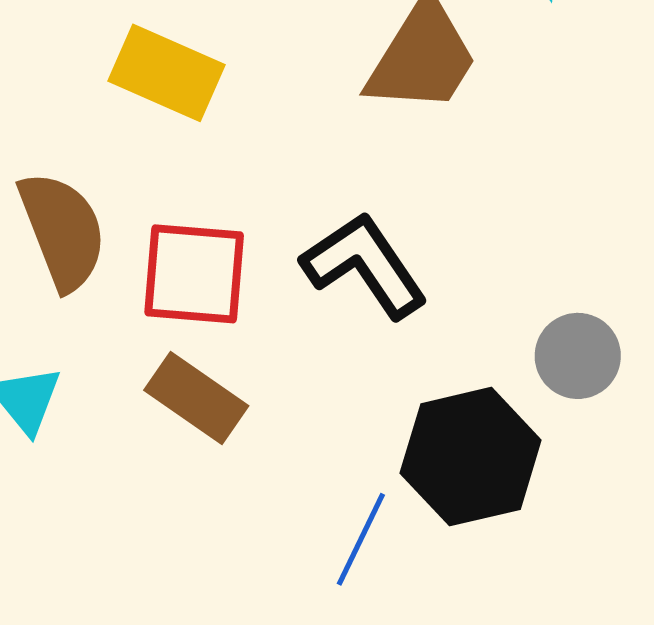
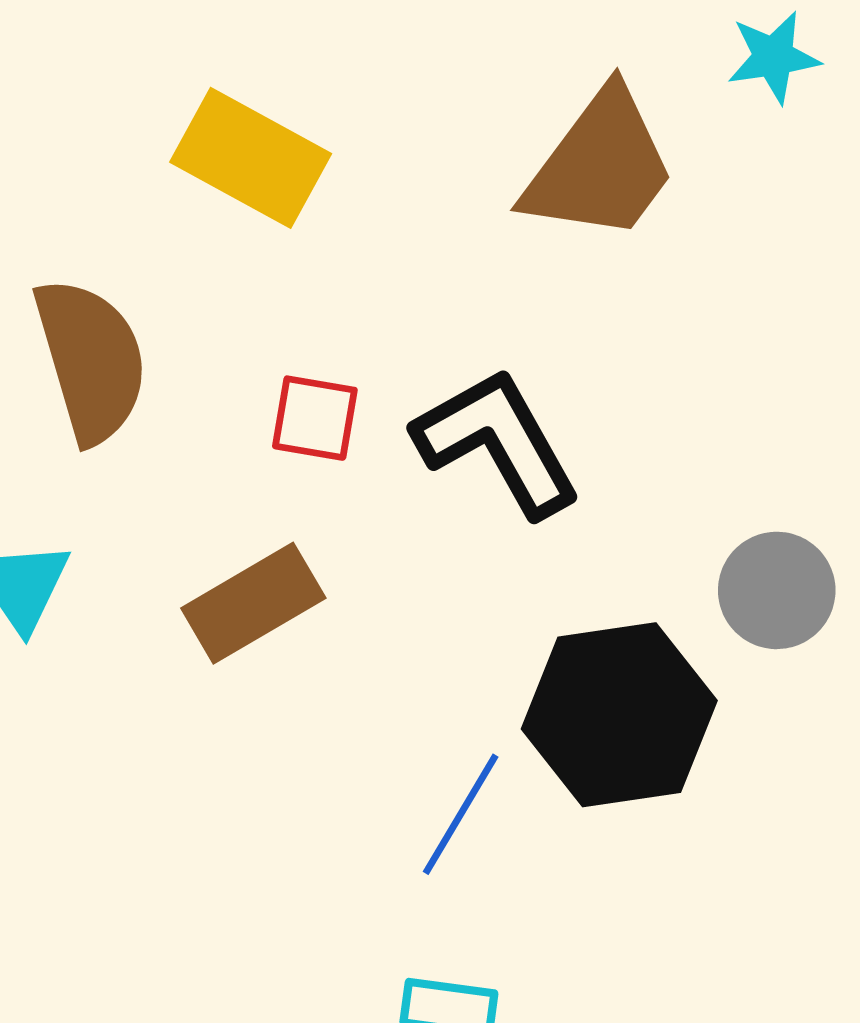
red square: (194, 274) -> (315, 418), moved, size x0.6
brown rectangle: (196, 398) -> (253, 603), turned -70

